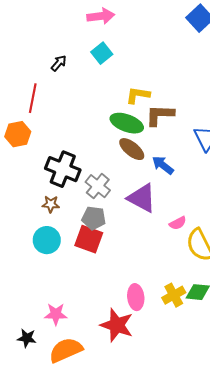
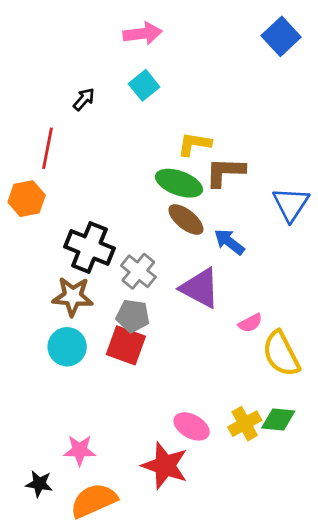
brown star: (51, 204) -> (73, 296), size x1.6
pink ellipse: (136, 297) -> (192, 426), turned -55

